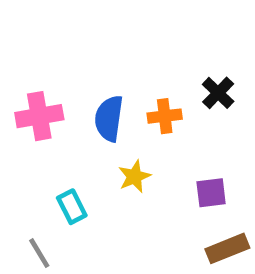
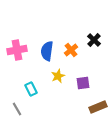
orange cross: (165, 116) -> (71, 50), turned -32
purple square: (211, 193) -> (83, 83), moved

